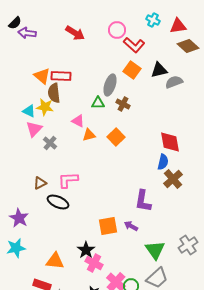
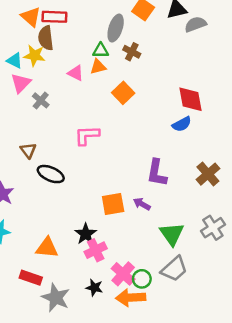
orange triangle: (89, 135) -> (98, 67), moved
blue semicircle: (163, 162) -> (182, 124), turned 49
brown cross: (173, 179) -> (208, 174), moved
pink L-shape: (68, 180) -> (87, 135), moved
brown triangle: (40, 183) -> (28, 150), turned -40
pink cross: (94, 263) -> (96, 250), turned 36

